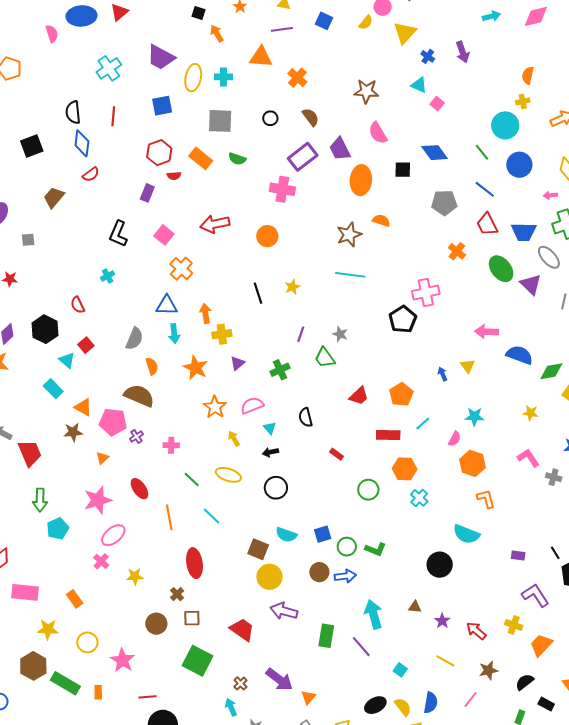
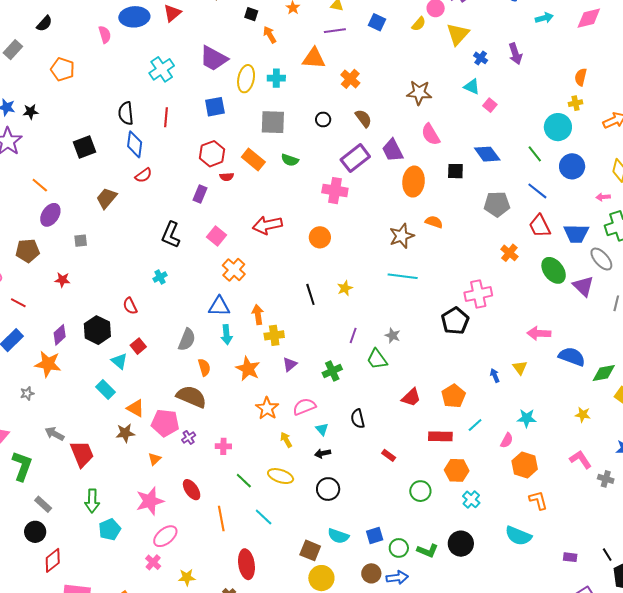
black circle: (440, 565) -> (461, 544), moved

